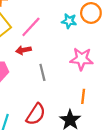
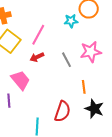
gray line: (42, 72) -> (66, 60), moved
orange line: (83, 96) -> (84, 87), moved

